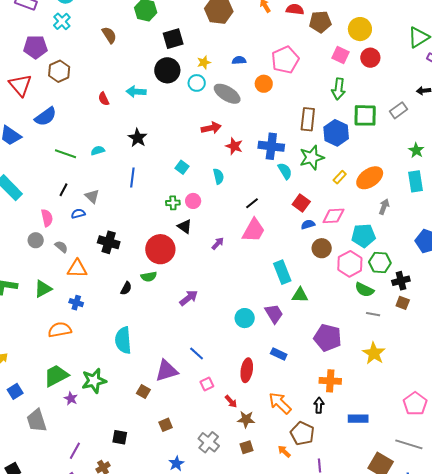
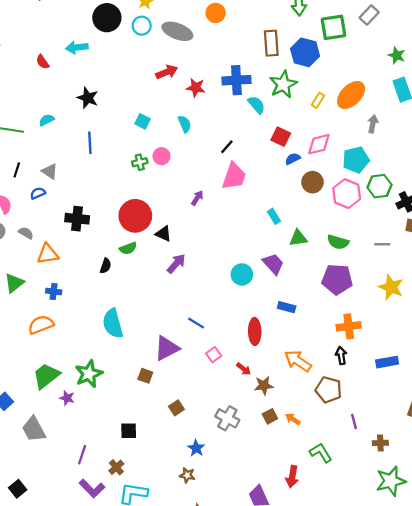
black triangle: (185, 227) -> (163, 234), moved
cyan rectangle: (282, 272) -> (274, 216), size x0.6
green semicircle: (364, 290) -> (338, 242), moved
orange arrow: (284, 451) -> (293, 419), moved

